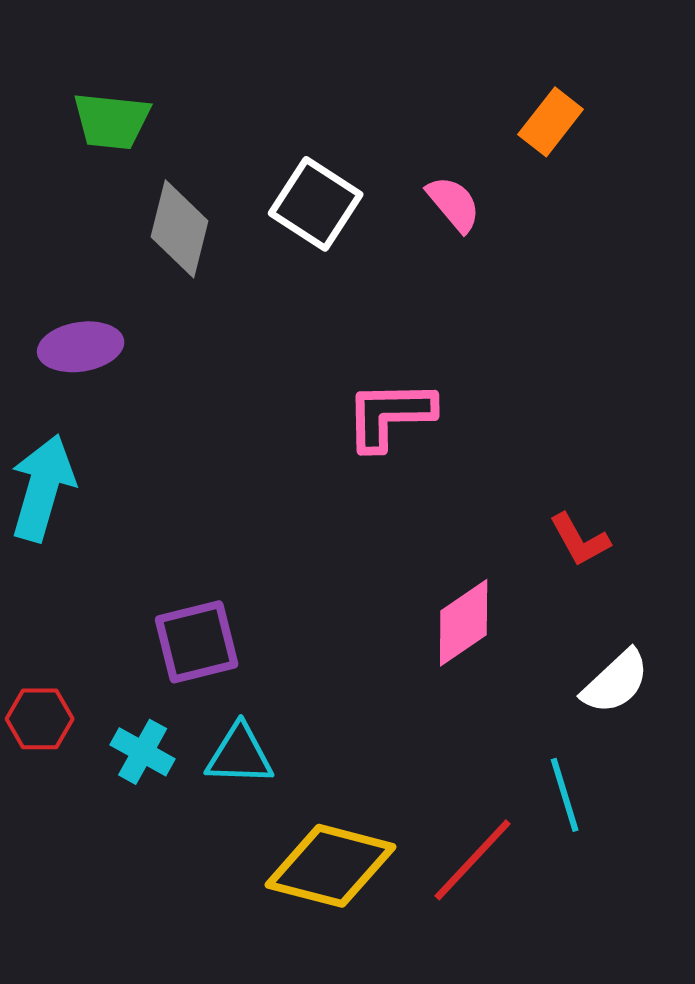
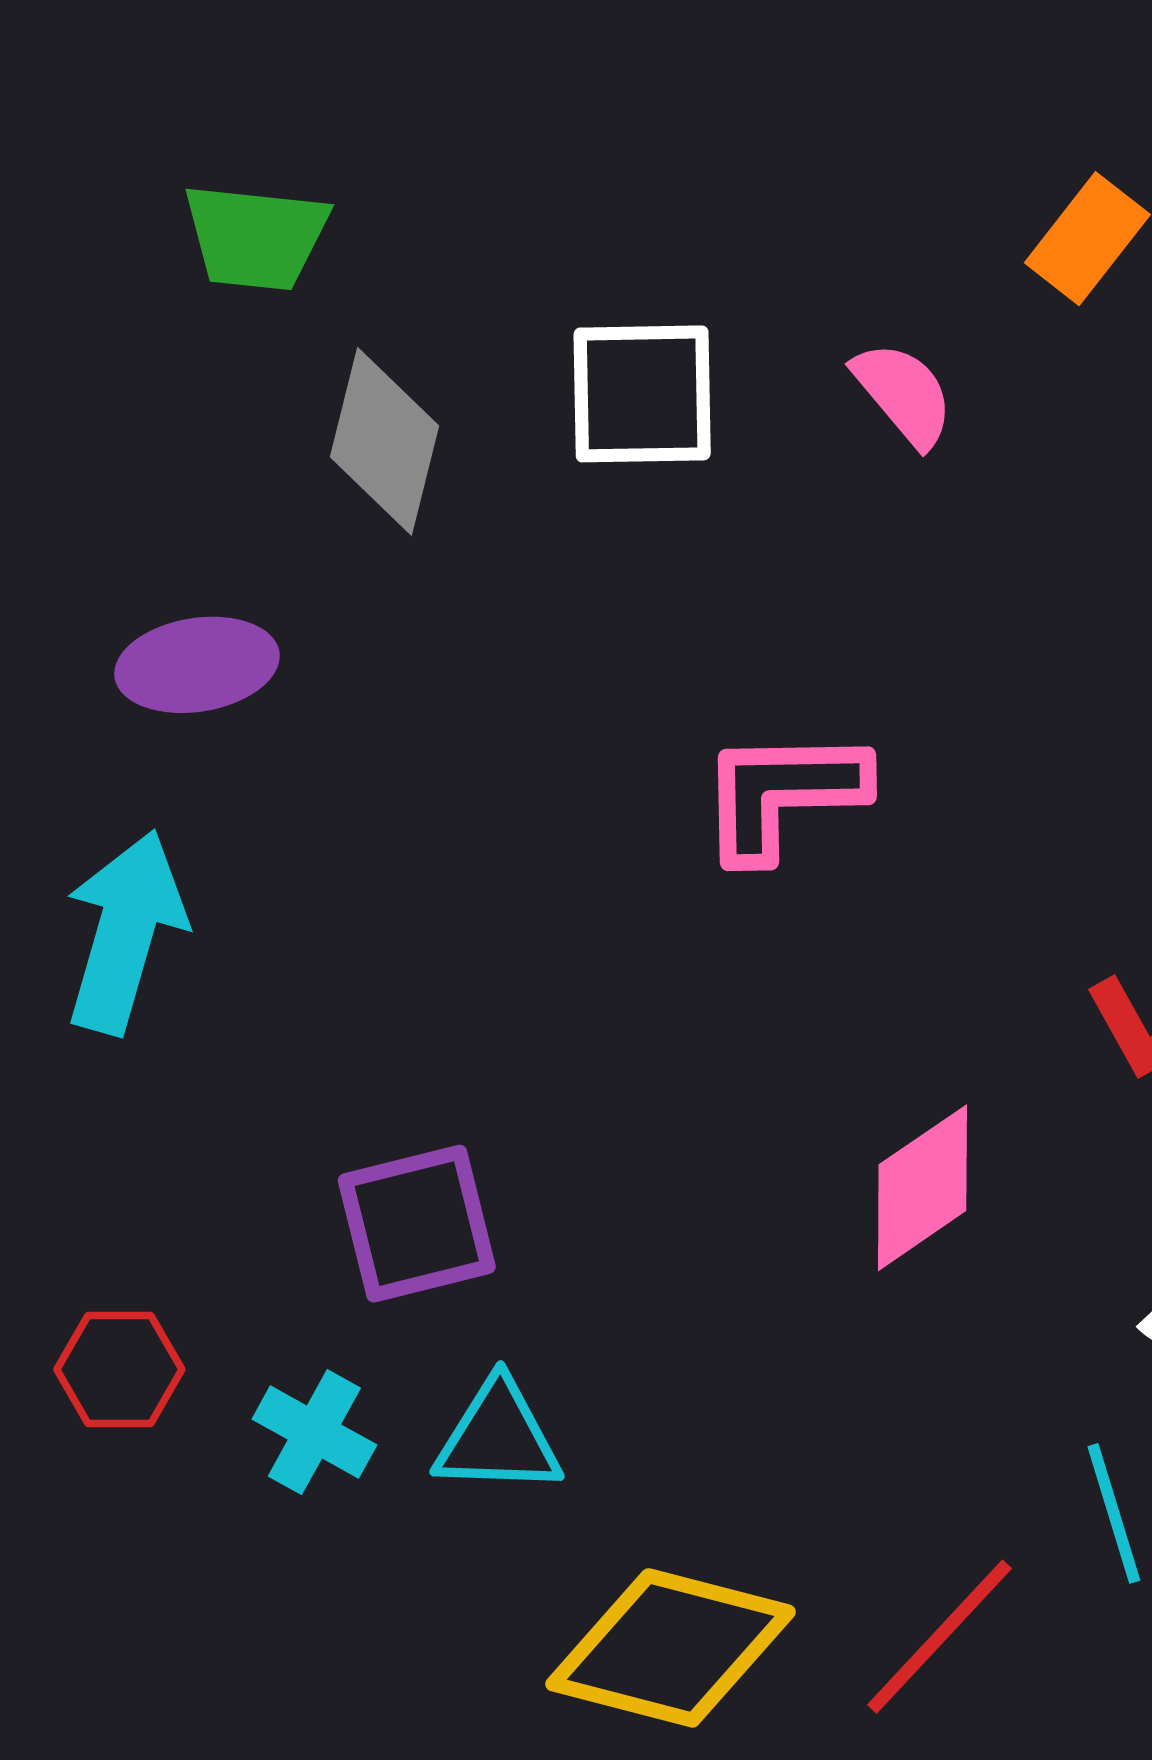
white square: (316, 204) -> (642, 394), turned -34

